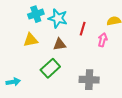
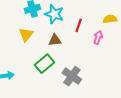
yellow triangle: (31, 40) -> (26, 35), turned -42
gray cross: (89, 80) -> (72, 76), moved, turned 30

